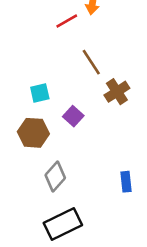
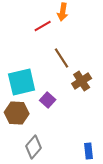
cyan square: (40, 93) -> (22, 82), size x1.8

